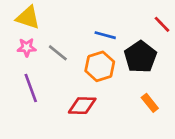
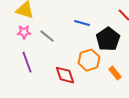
orange hexagon: (100, 66) -> (89, 60), moved
red diamond: (82, 106) -> (65, 75), turned 70

